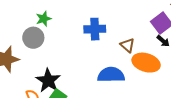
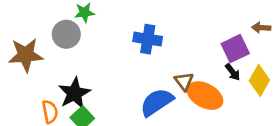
brown triangle: (127, 45) -> (184, 81), moved
blue semicircle: (111, 75) -> (157, 102), turned -44

